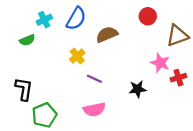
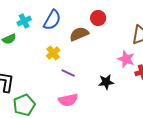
red circle: (148, 16) -> (98, 18), moved

